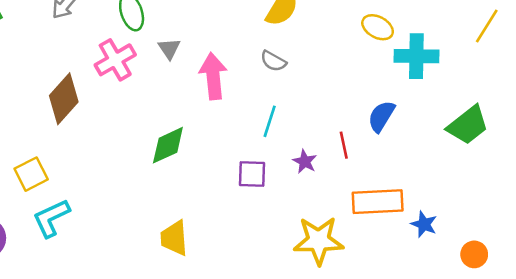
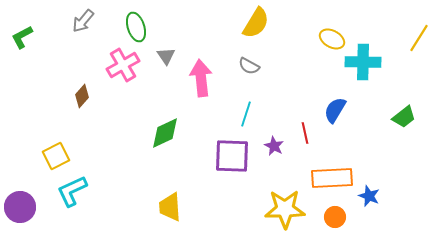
brown diamond: (64, 99) -> (82, 96), size x0.6
green trapezoid: (468, 125) -> (404, 117), size x0.7
purple square: (252, 174) -> (232, 156), size x1.5
orange circle: (474, 254) -> (335, 217), moved

